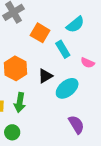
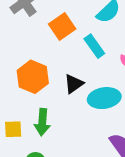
orange square: (40, 33) -> (62, 27), turned 30
cyan ellipse: (67, 88) -> (104, 98), turned 35

